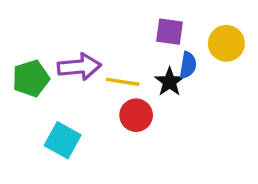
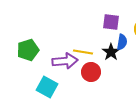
purple arrow: (79, 67) -> (65, 61), moved

